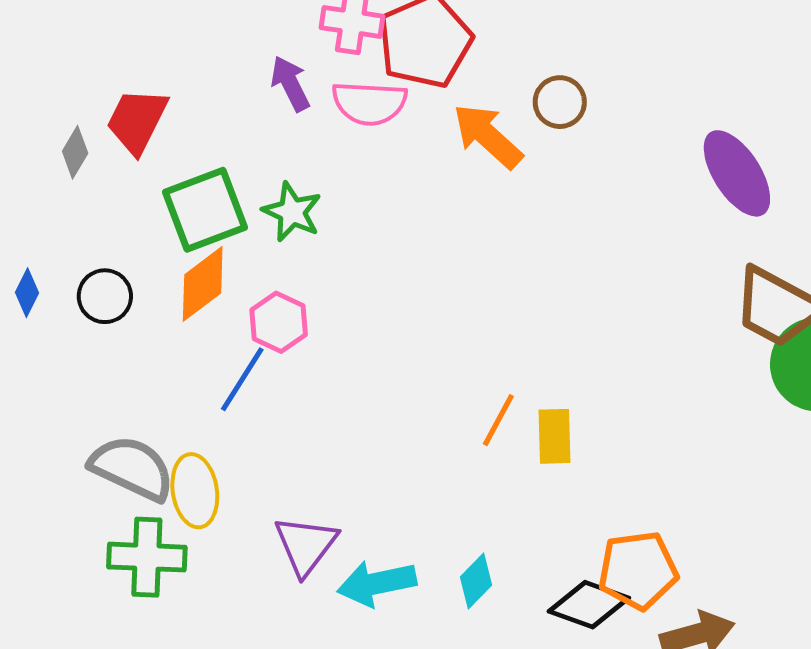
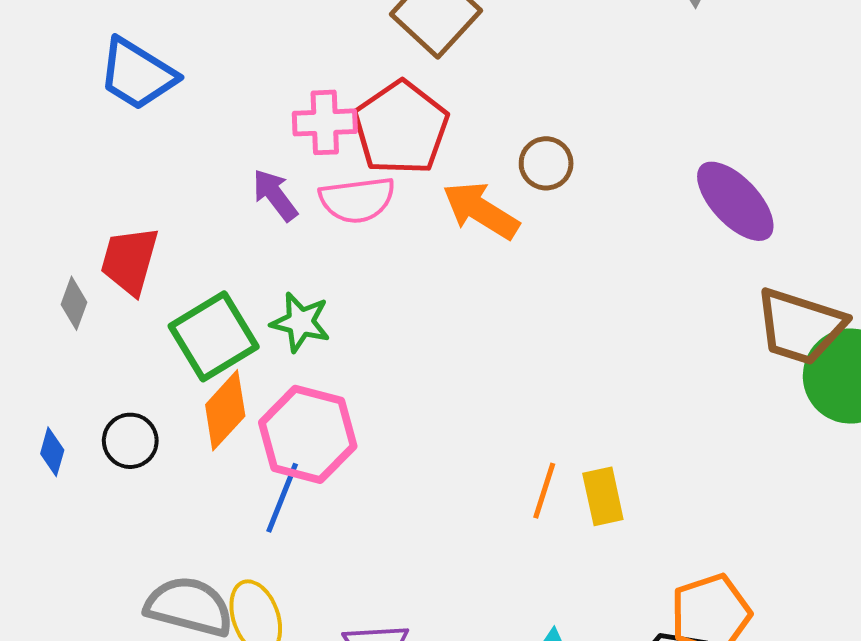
pink hexagon: (279, 322) -> (308, 434), size x1.6

